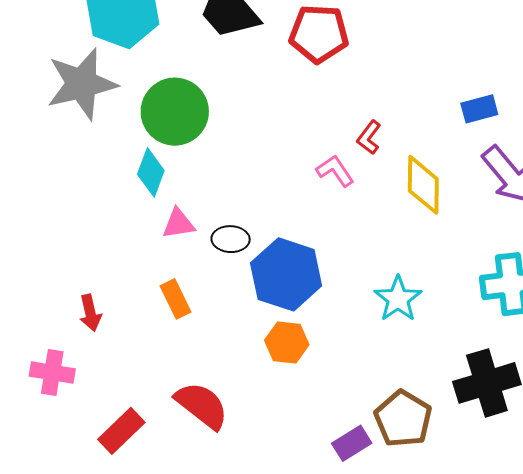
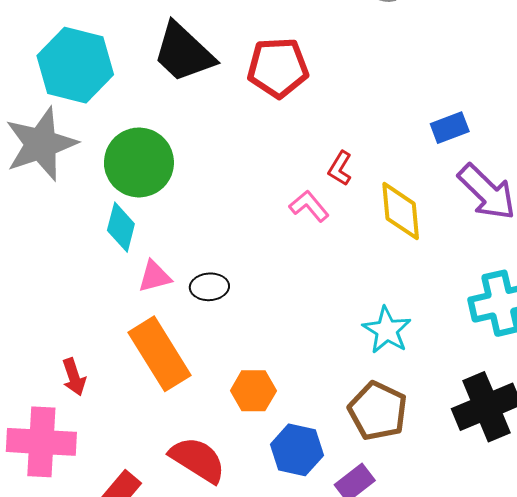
blue hexagon: (286, 274) -> (297, 450), moved, size x0.7
orange rectangle: (176, 299) -> (160, 354), size x1.8
orange hexagon: (287, 342) -> (253, 391), moved
pink cross: (52, 373) -> (41, 442), size x1.5
brown pentagon: (403, 419) -> (378, 411), moved

